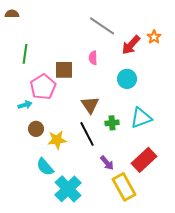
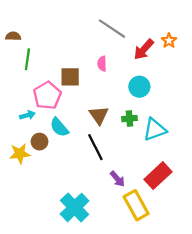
brown semicircle: (12, 14) -> (13, 36), moved
green cross: (112, 123) -> (129, 119), moved
yellow star: (57, 140) -> (20, 154), moved
cyan semicircle: (45, 167) -> (59, 127), moved

